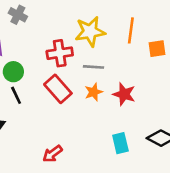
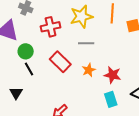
red cross: (60, 53) -> (51, 27), moved
orange star: (94, 92) -> (89, 70), moved
red star: (124, 94) -> (113, 75), moved

